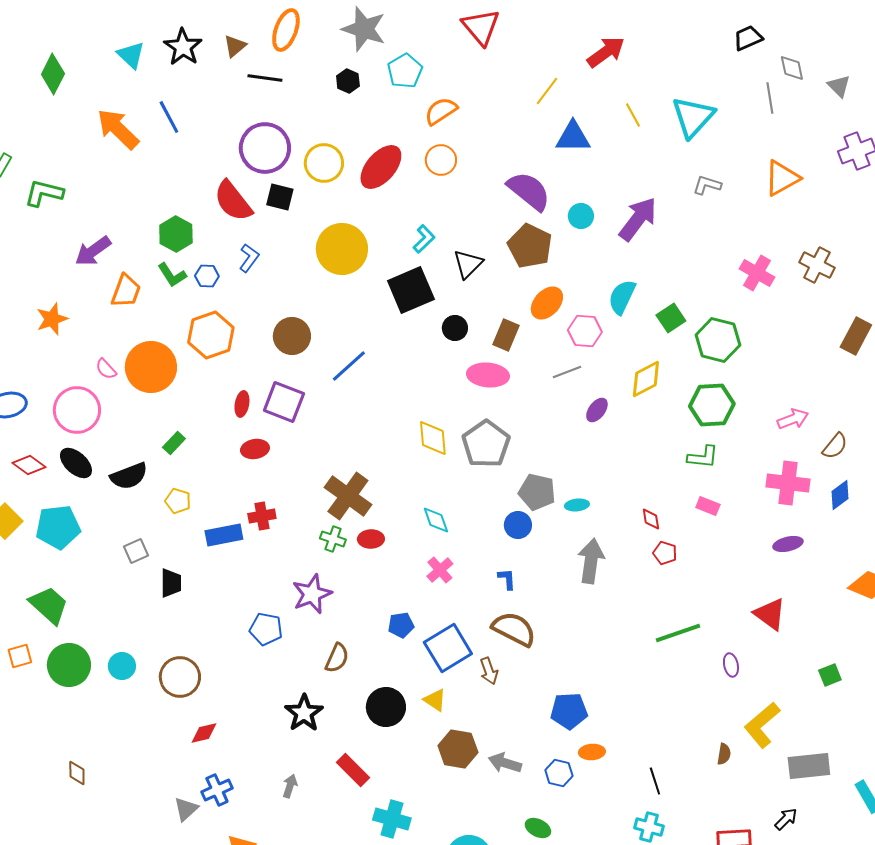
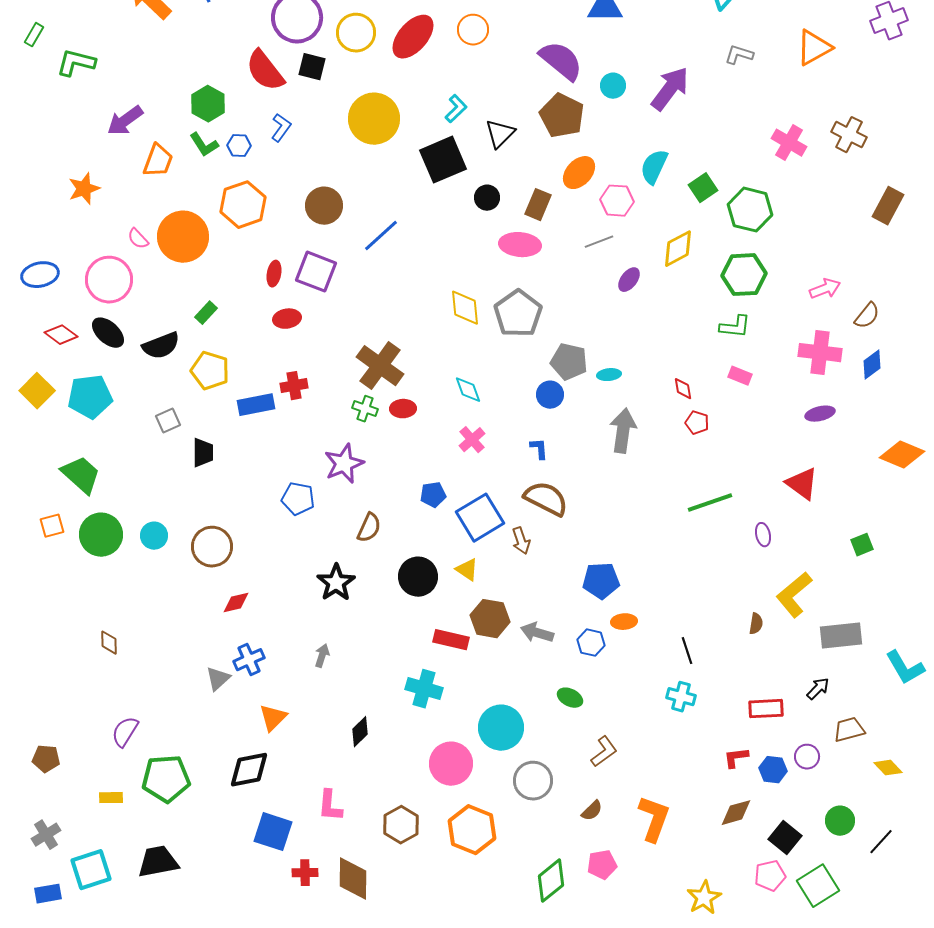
yellow pentagon: (178, 501) -> (210, 371), size x1.5
red rectangle: (353, 770) -> (451, 640), moved, turned -32

